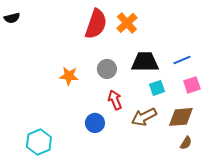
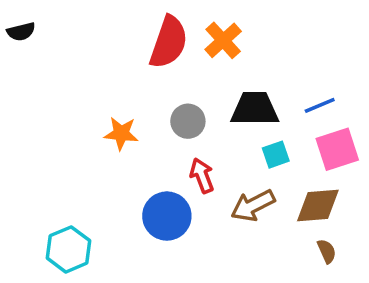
pink square: (192, 85) -> (337, 149), size x1.4
blue circle: (95, 123) -> (167, 216), size x1.4
brown semicircle: (186, 143) -> (327, 251), turned -56

